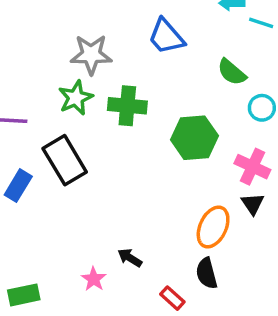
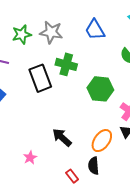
green star: (76, 98) -> (22, 35), moved
black rectangle: (65, 160) -> (40, 78), moved
black arrow: (130, 258) -> (62, 137), moved, size x1.5

